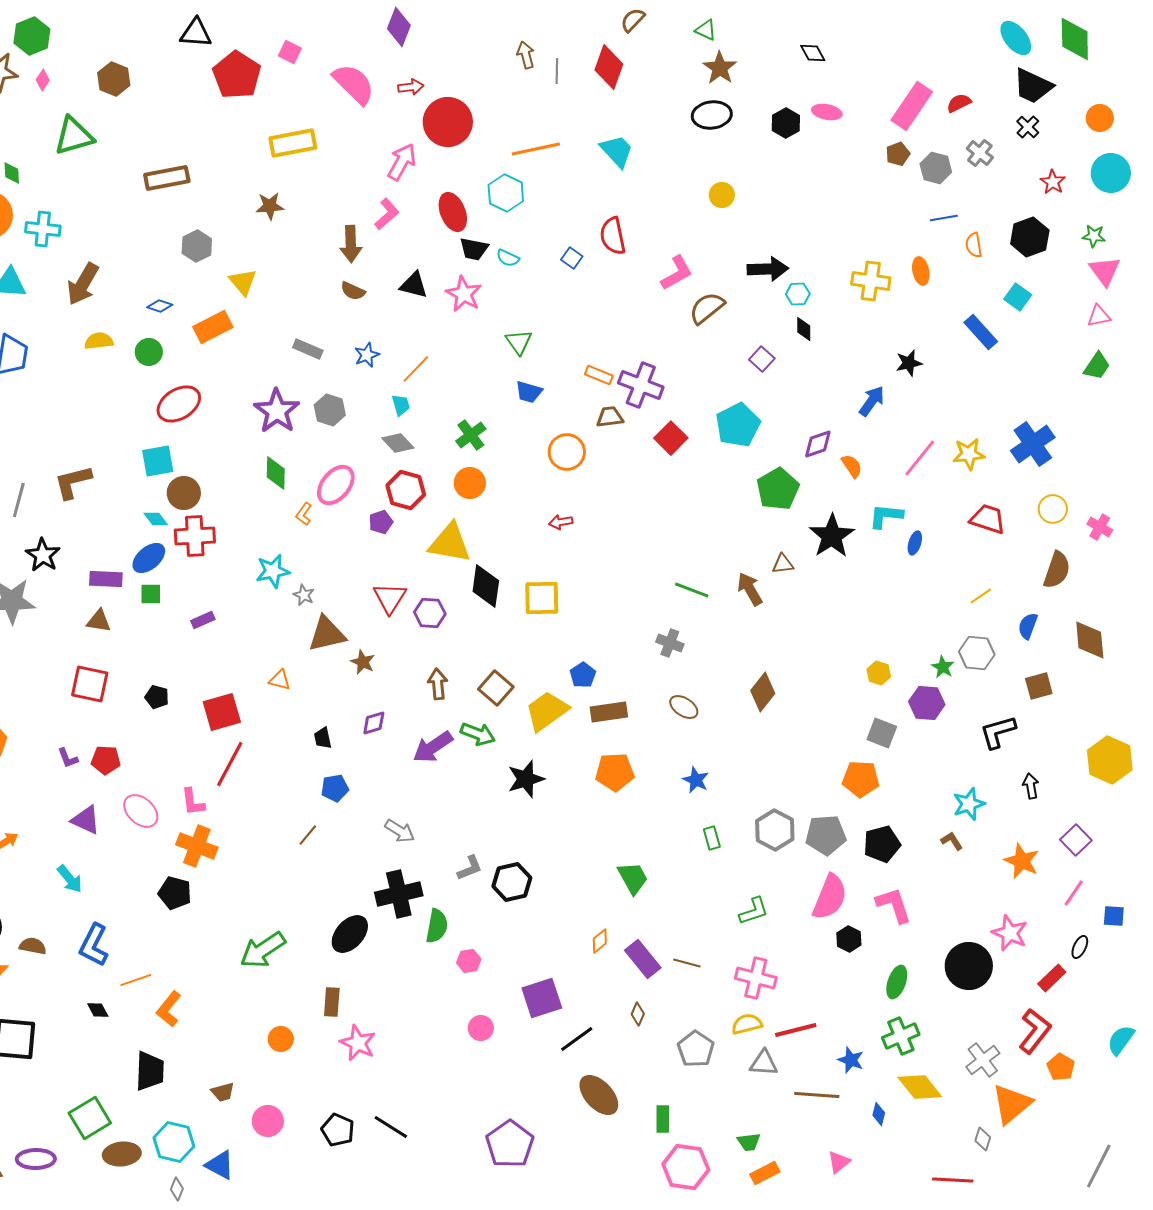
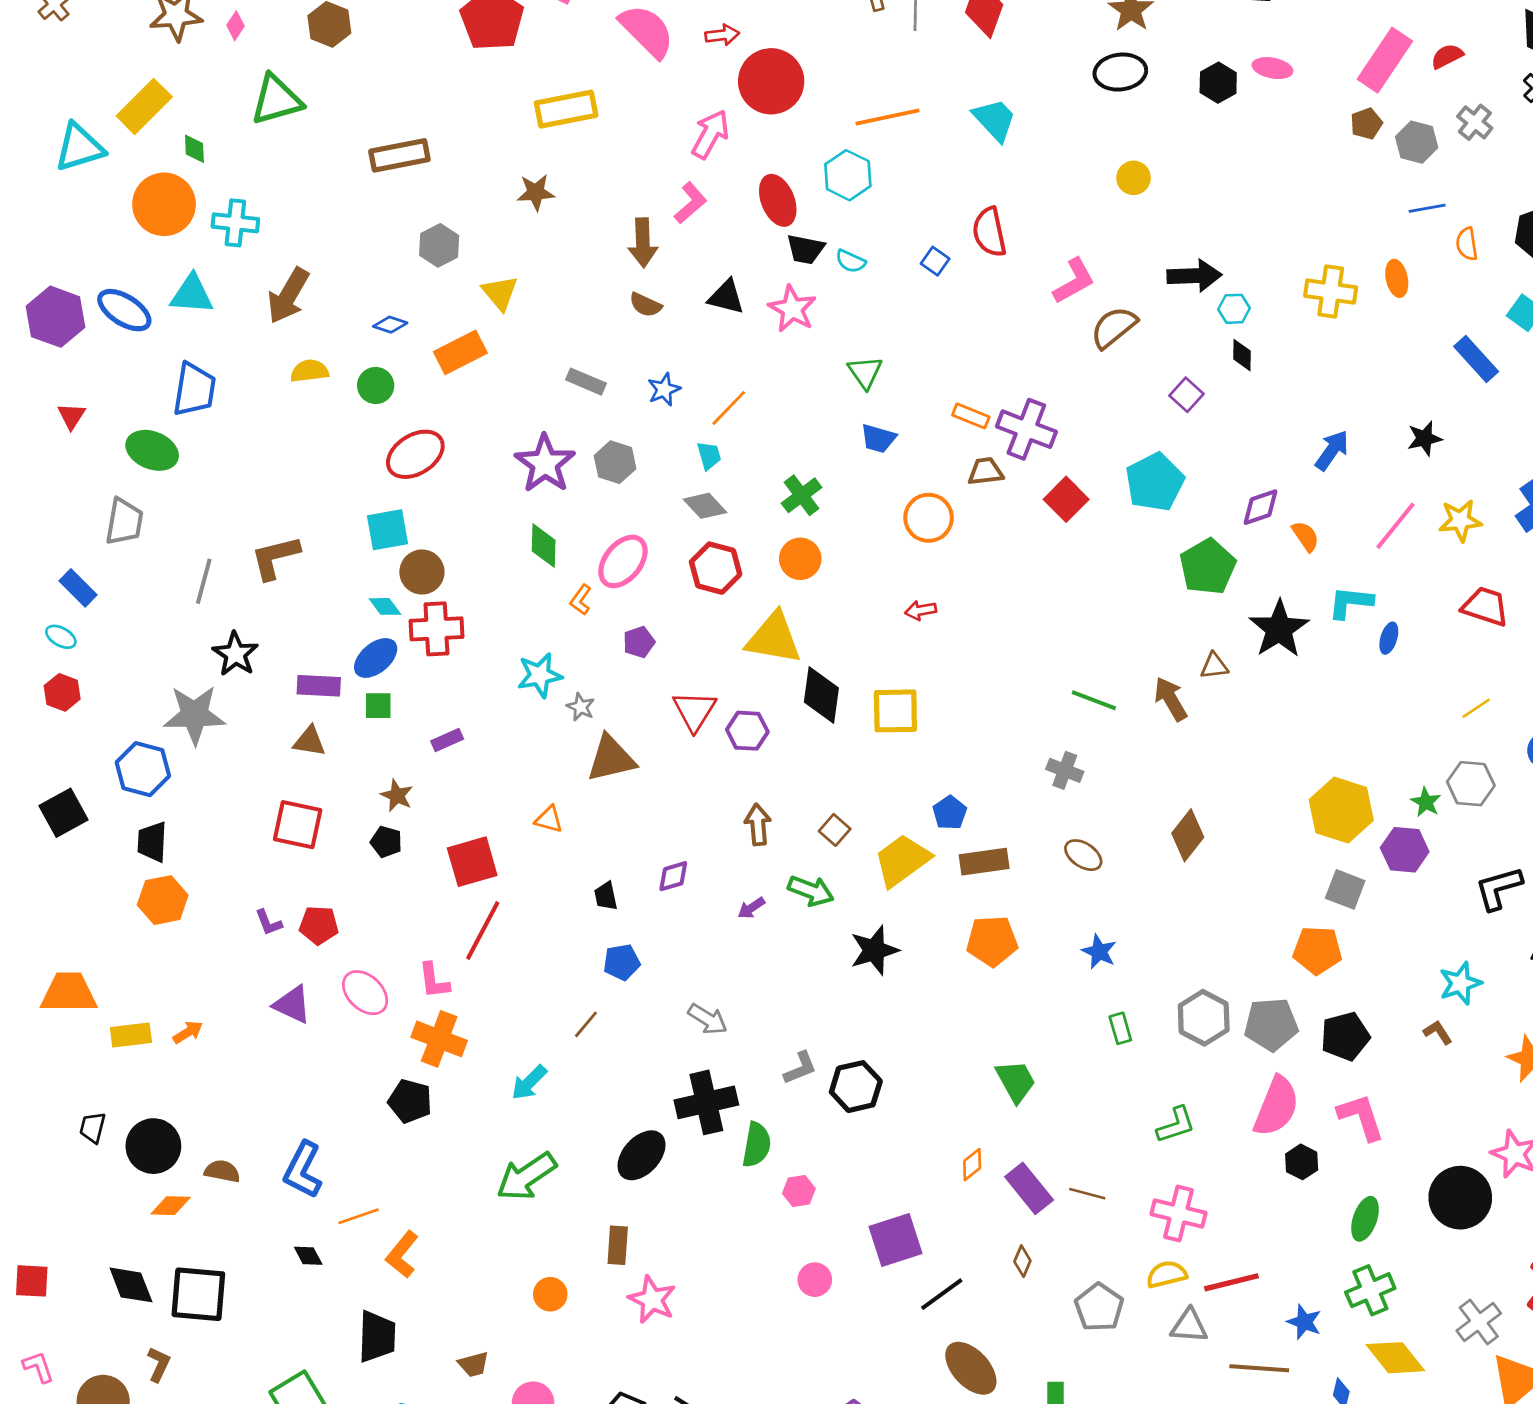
black star: (909, 363) -> (1425, 438), moved
purple pentagon: (381, 522) -> (639, 642), moved
brown star: (363, 662) -> (397, 796), moved
yellow hexagon: (879, 673) -> (1341, 810), size x2.0
brown square: (496, 688) -> (835, 830), size x0.7
purple arrow: (433, 747) -> (751, 908), size x0.5
cyan arrow: (70, 879) -> (529, 1083), moved, turned 84

